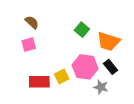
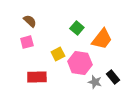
orange trapezoid: (108, 41) -> (102, 39), turned -70
black rectangle: (111, 67) -> (113, 77), moved
yellow square: (62, 76) -> (58, 54), moved

